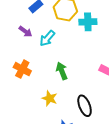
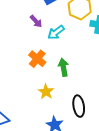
orange cross: (22, 69) -> (37, 59), moved

